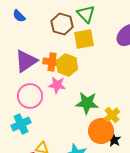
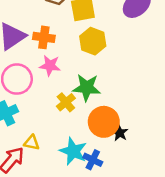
yellow hexagon: (67, 65) -> (93, 41), moved
yellow cross: (112, 115) -> (66, 102), moved

